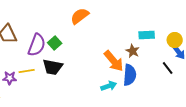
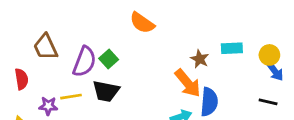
orange semicircle: (80, 16) -> (142, 23), turned -108
brown star: (133, 51) -> (200, 59), moved
black line: (168, 68) -> (268, 102), moved, turned -40

